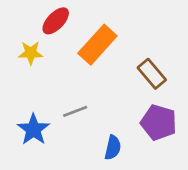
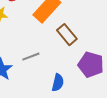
brown rectangle: (152, 74) -> (67, 35), moved

